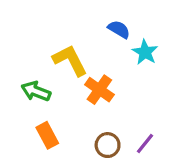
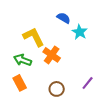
green arrow: (36, 91) -> (23, 60), moved
purple line: (145, 143) -> (88, 83), moved

